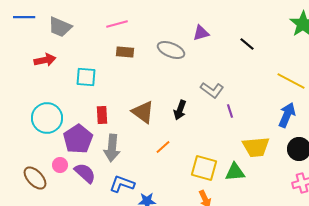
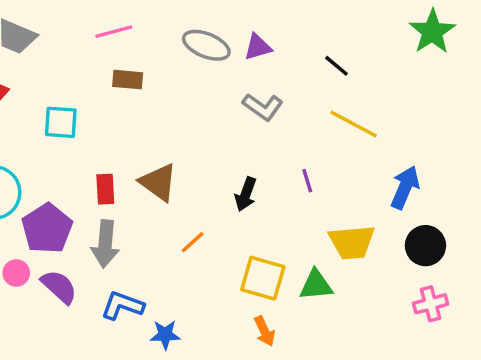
gray ellipse: (171, 50) -> (206, 45), moved
yellow line: (291, 81) -> (354, 124), moved
gray L-shape: (212, 90) -> (263, 107), moved
black arrow: (180, 110) -> (246, 194), moved
red rectangle: (102, 115) -> (105, 189), moved

